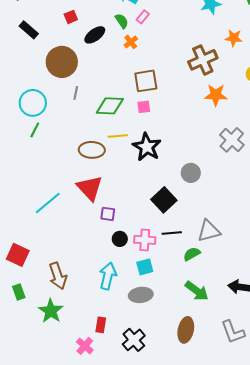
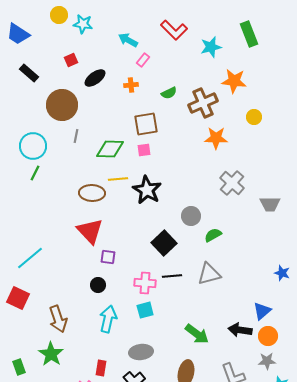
green semicircle: (122, 21) -> (169, 93), moved, turned 98
orange star: (234, 38) -> (234, 81), size x1.4
orange cross: (131, 42) -> (131, 85), turned 32
cyan line: (48, 203) -> (30, 258), moved
black circle: (120, 239) -> (98, 285), moved
green semicircle: (192, 254) -> (213, 235), moved
green rectangle: (19, 292) -> (19, 367), moved
gray ellipse: (141, 295) -> (141, 352), moved

